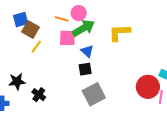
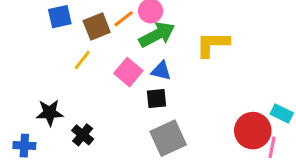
orange line: (62, 19) -> (124, 19), turned -56
brown square: (30, 30) -> (97, 27), moved, turned 36
pink square: (67, 38) -> (128, 72), moved, turned 36
blue triangle: (87, 51) -> (161, 71), turned -32

